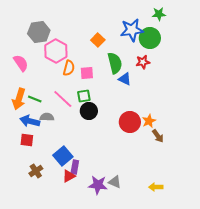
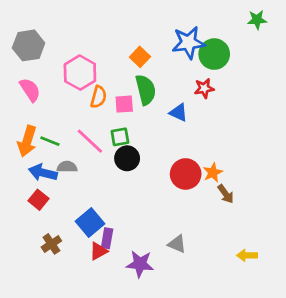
green star: (159, 14) -> (257, 20), moved
gray hexagon: (39, 32) -> (29, 45), moved
green semicircle: (115, 63) -> (146, 90), moved
red square: (27, 140) -> (39, 200), turned 32
gray triangle: (115, 182) -> (177, 244), moved
yellow arrow: (156, 187) -> (247, 255), moved

